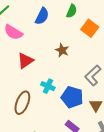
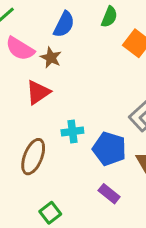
brown star: (62, 50) -> (51, 58), moved
cyan cross: (48, 86) -> (72, 132), turned -32

